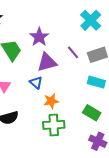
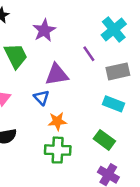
purple star: (39, 37) -> (44, 30), moved
purple line: (73, 52) -> (89, 54), moved

